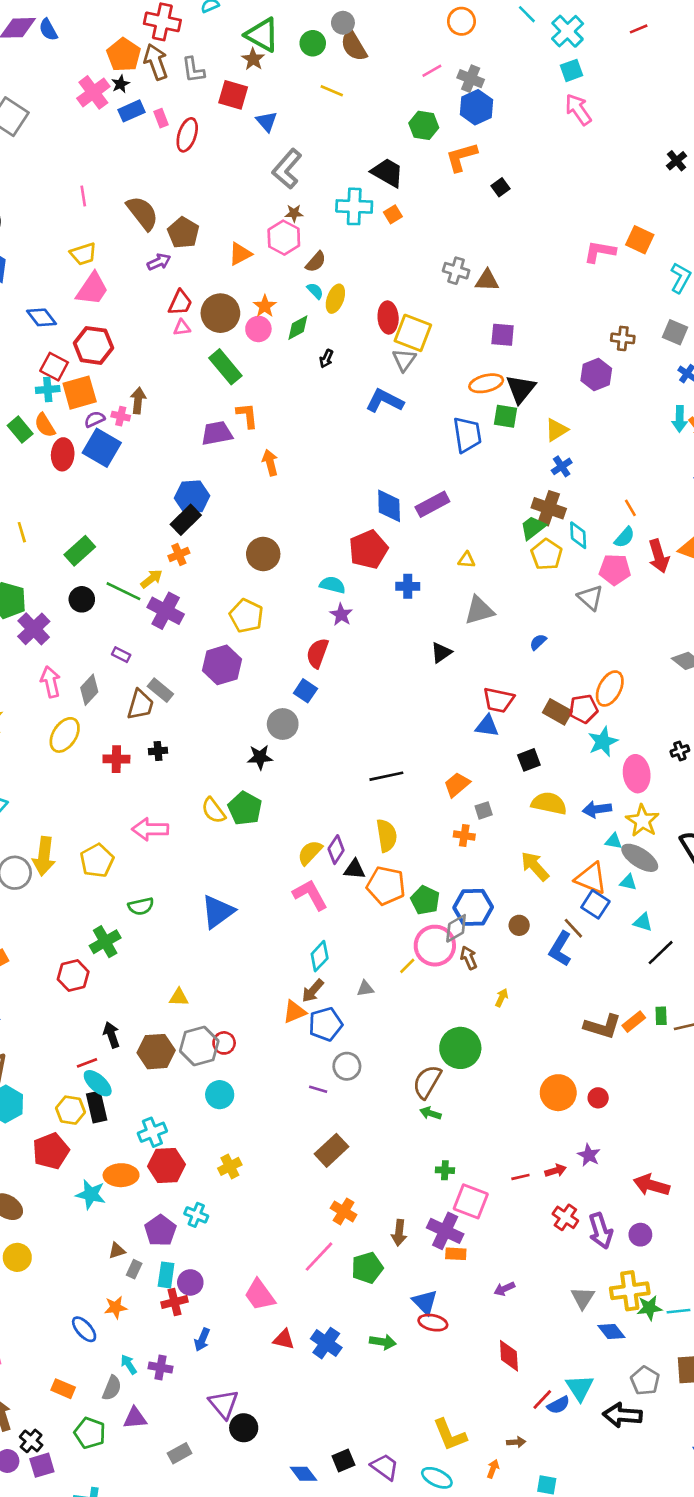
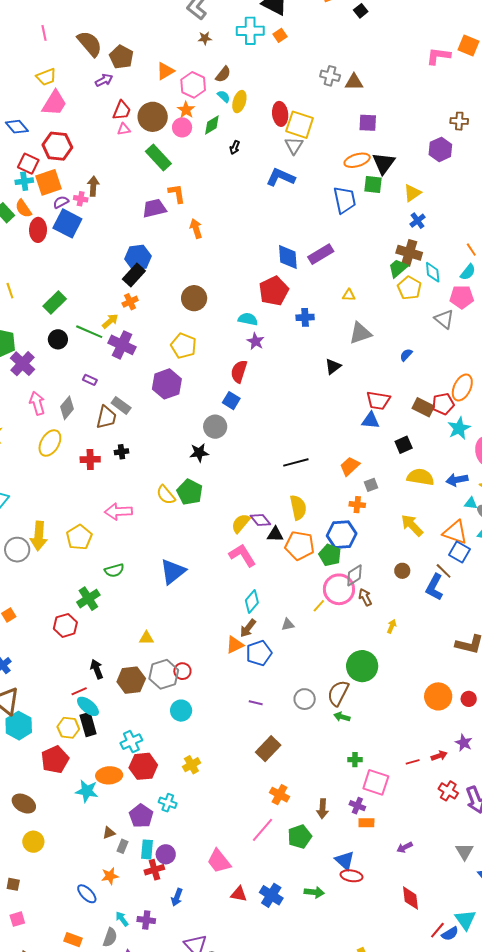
pink hexagon: (284, 238) -> (193, 85), moved
purple diamond: (336, 850) -> (260, 520), turned -70
blue hexagon: (473, 907) -> (342, 535), moved
gray circle: (347, 1066) -> (305, 699), moved
purple cross: (445, 1231) -> (357, 806), size x0.6

